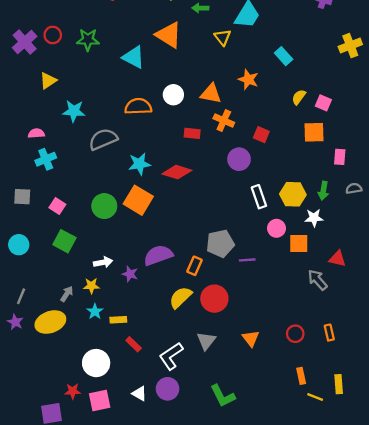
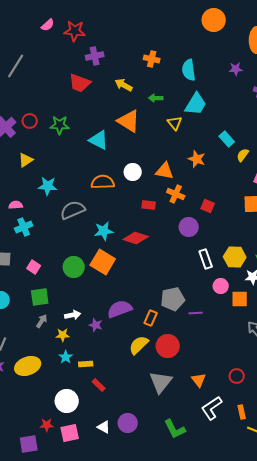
yellow semicircle: (299, 97) -> (243, 155), moved
green square: (64, 241) -> (40, 297), turned -36
gray arrow: (67, 294) -> (42, 321), moved
gray triangle: (206, 341) -> (161, 382), size x1.4
white L-shape: (171, 356) -> (212, 408), moved

